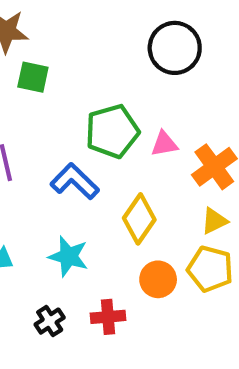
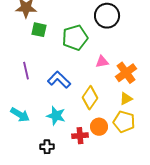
green pentagon: (112, 131) -> (75, 38), moved
red cross: (108, 317) -> (80, 136), moved
black cross: (50, 321) -> (47, 147), turned 32

